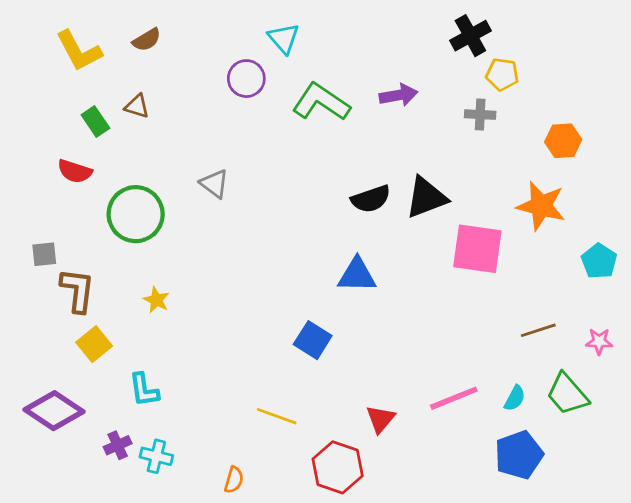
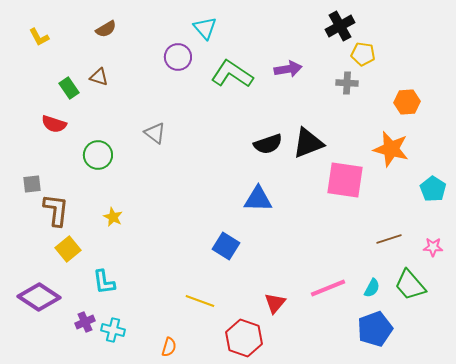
yellow L-shape: (79, 51) -> (39, 37), moved, size x0.6
green circle: (136, 214) -> (98, 155), size x0.7

